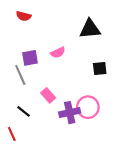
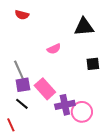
purple square: (30, 58) -> (23, 85), moved
pink rectangle: (48, 95) -> (45, 89), size x1.5
pink circle: (88, 107) -> (82, 112), moved

